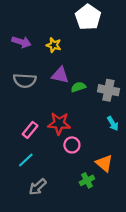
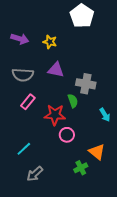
green semicircle: (78, 87) -> (73, 101), moved, turned 88
gray cross: (108, 90) -> (86, 84), moved
pink rectangle: (30, 130) -> (28, 102), moved

